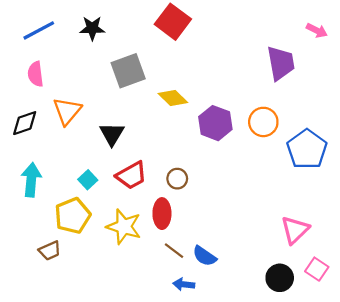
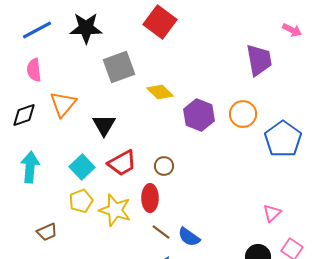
black star: (92, 28) -> (86, 28), size x1.4
cyan square: (88, 180) -> (82, 167), size x1.4
yellow pentagon: (73, 216) -> (81, 201), moved, size x0.7
pink triangle: (295, 230) -> (272, 213), size x0.7

